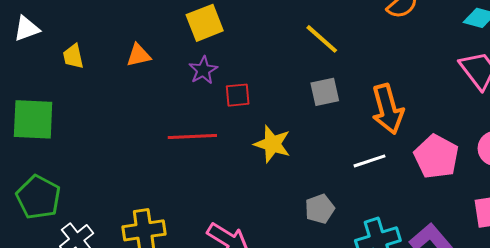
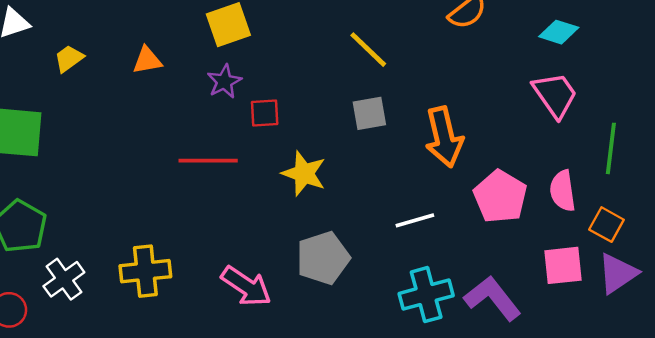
yellow trapezoid: (73, 56) -> (69, 59), turned 64
white line: (369, 161) -> (415, 220), moved
gray pentagon: (320, 209) -> (323, 258), moved, size x1.5

